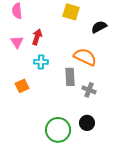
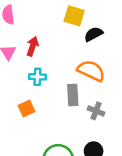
black semicircle: (99, 27) -> (94, 34), moved
orange square: (22, 86) -> (26, 108), moved

